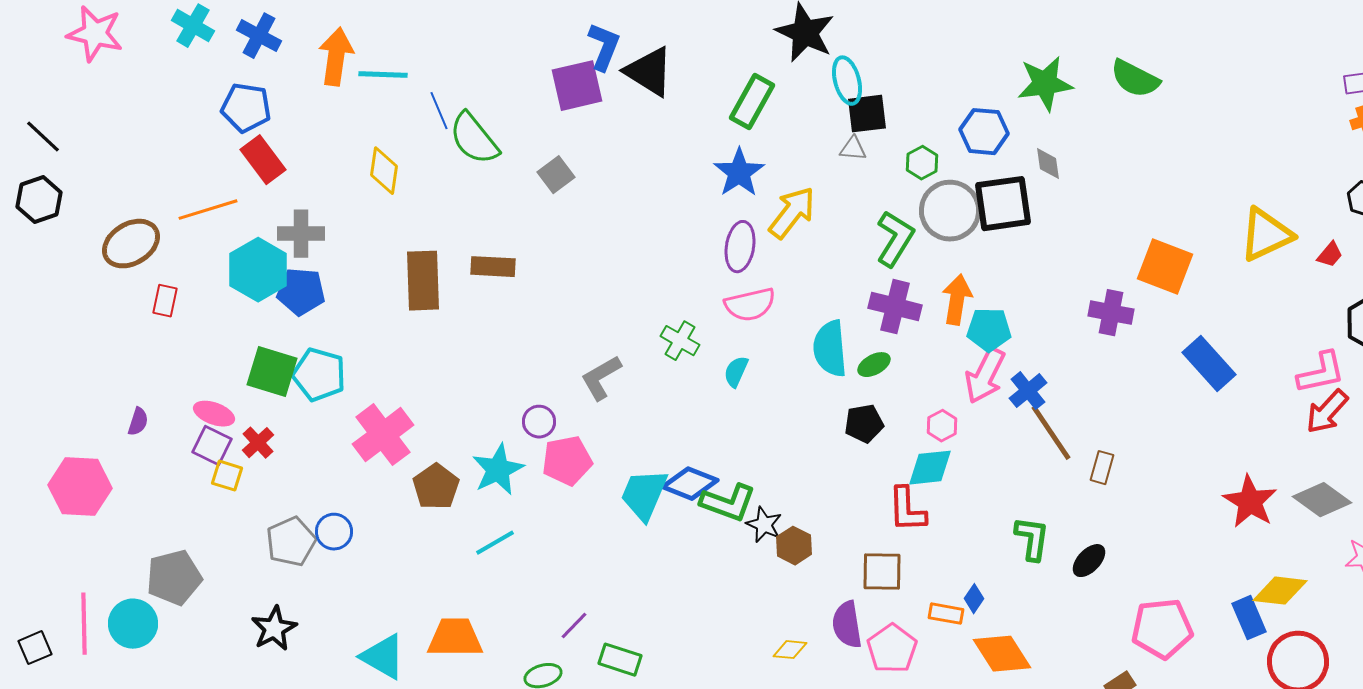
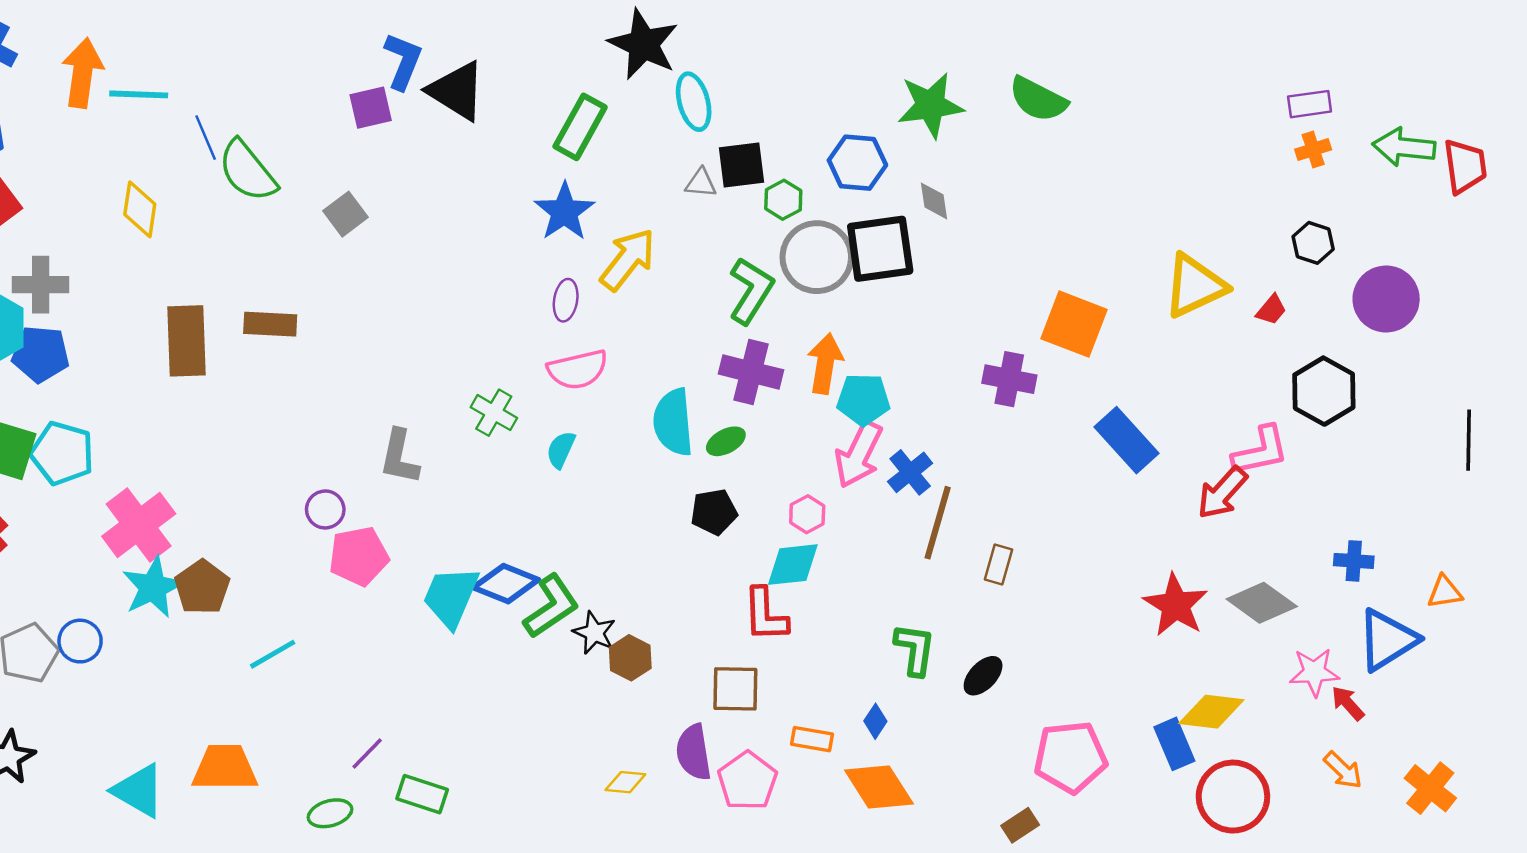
purple square: (577, 86) -> (371, 108), size x0.7
black square: (867, 114) -> (741, 165), moved
purple ellipse: (740, 247) -> (566, 300), size x0.7
gray L-shape: (601, 378) -> (399, 457), turned -48
red arrow: (1327, 412) -> (1222, 493), moved
brown line: (1051, 433) -> (938, 523), turned 50
cyan star: (498, 470) -> (153, 587), moved
green L-shape: (728, 503) -> (551, 606), turned -54
blue diamond: (974, 599) -> (875, 721), moved

